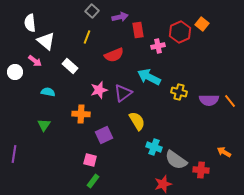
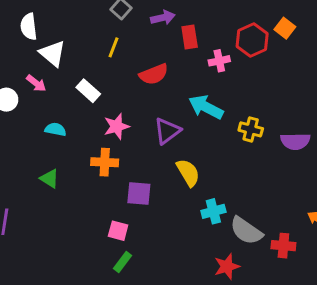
pink star: (99, 90) -> (117, 126), moved
green triangle: (44, 125) -> (50, 179), turned -32
purple square: (104, 135) -> (139, 193), turned 30
cyan cross: (154, 147) -> (213, 211), turned -35

